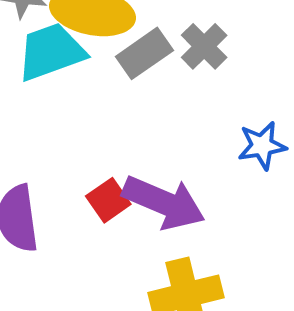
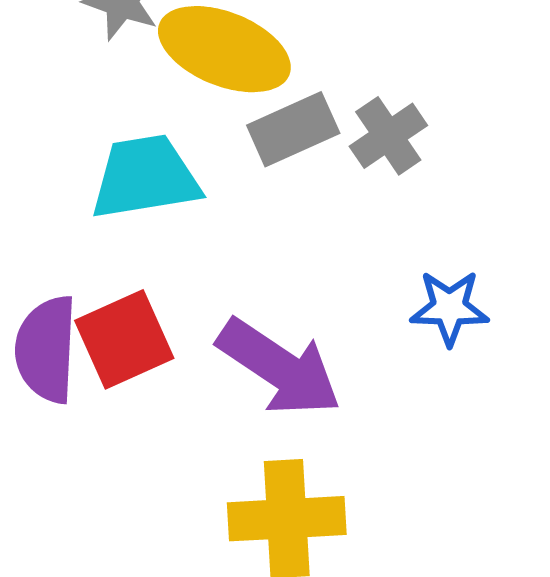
cyan trapezoid: (51, 52) -> (145, 177), moved
red square: (108, 200) -> (124, 339), moved, size x1.4

